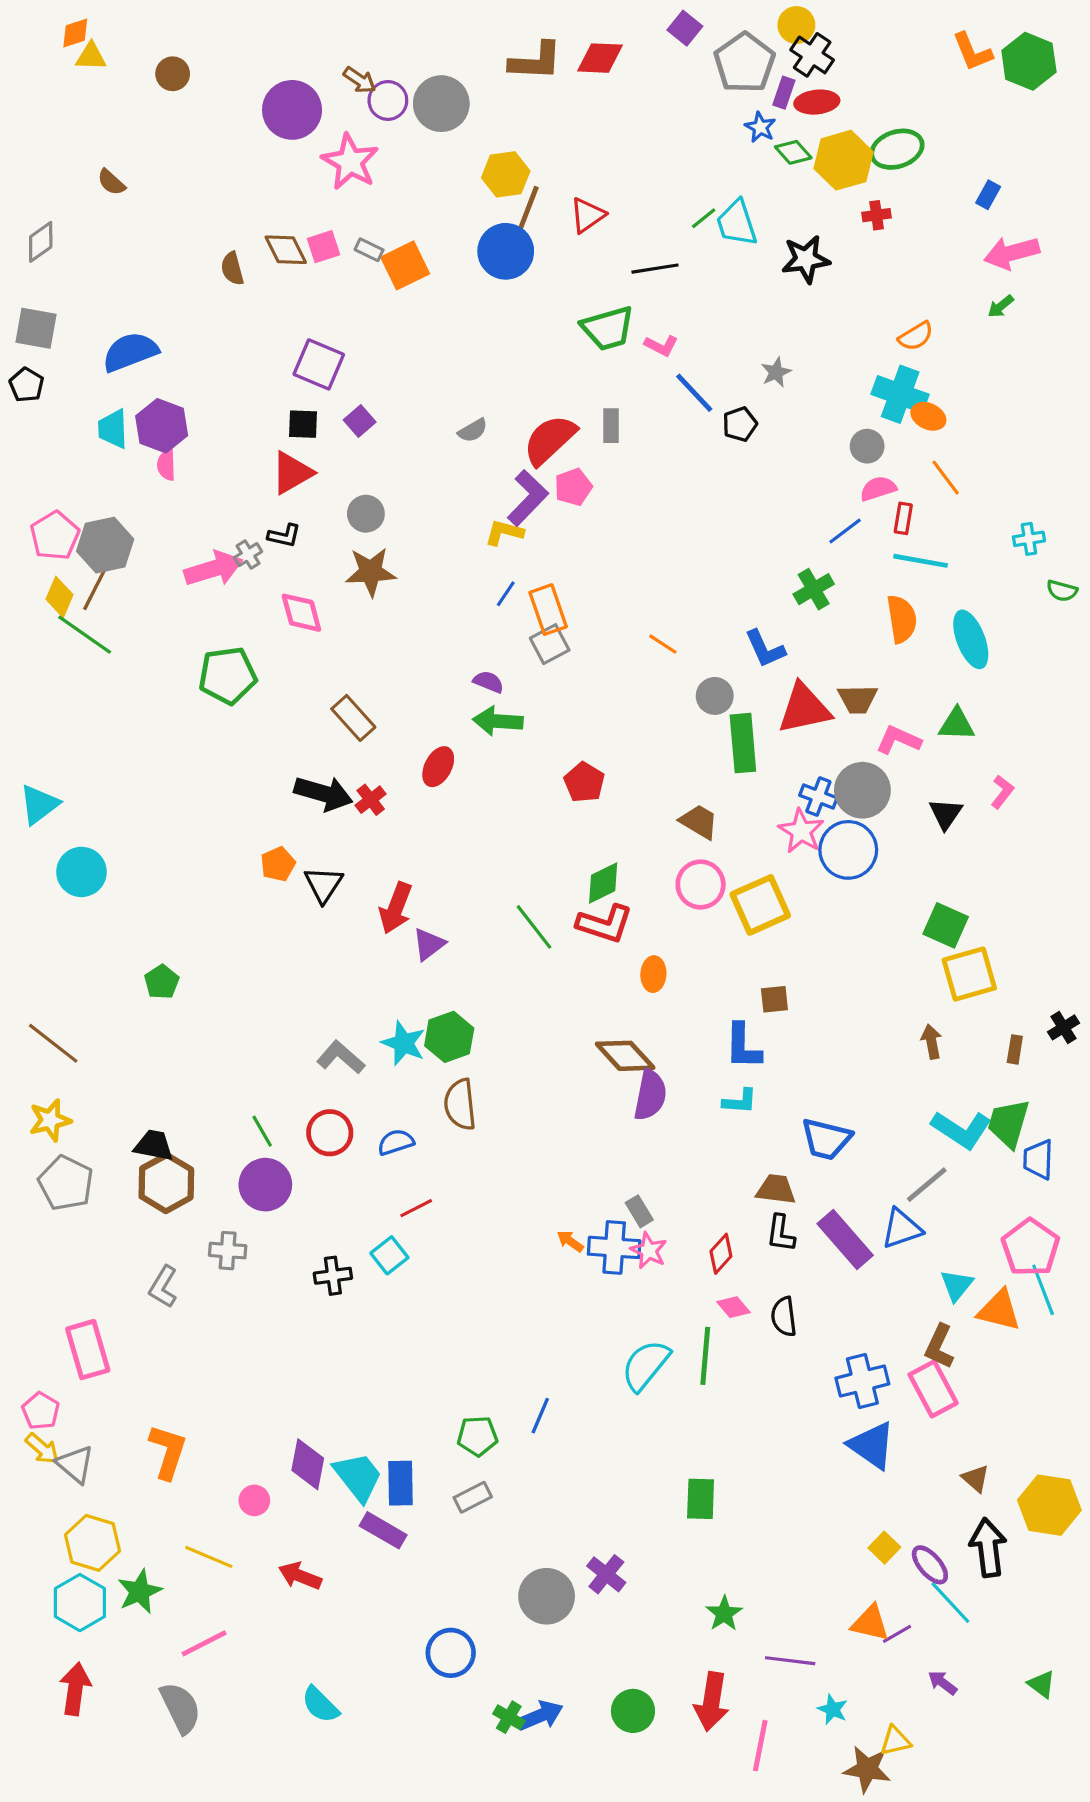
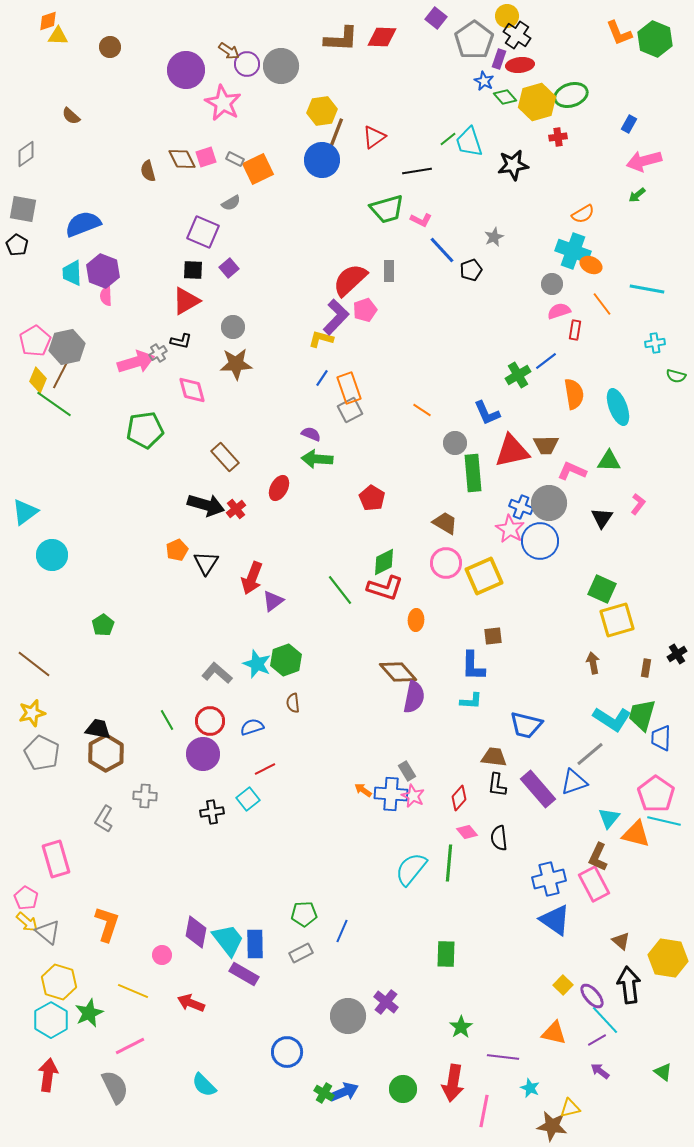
gray semicircle: (473, 430) -> (231, 203), moved
blue line: (845, 531) -> (546, 361), moved
cyan line: (921, 561) -> (647, 289), moved
brown semicircle: (460, 1104) -> (293, 703), size x0.6
purple circle: (265, 1185) -> (203, 754), moved
cyan line: (1043, 1290) -> (664, 821), turned -56
blue line: (540, 1416) -> (342, 931), moved
purple line: (897, 1634) -> (597, 1040), moved

